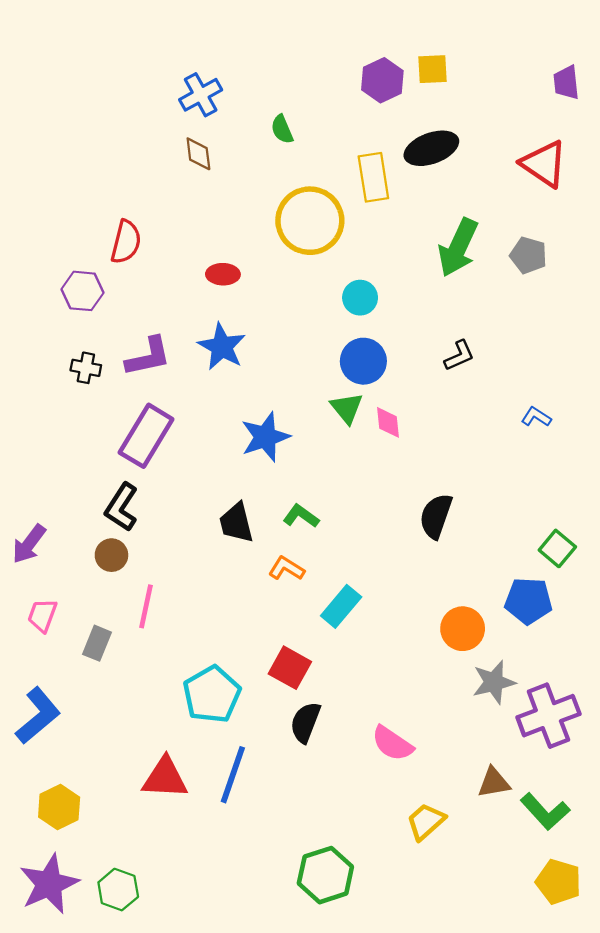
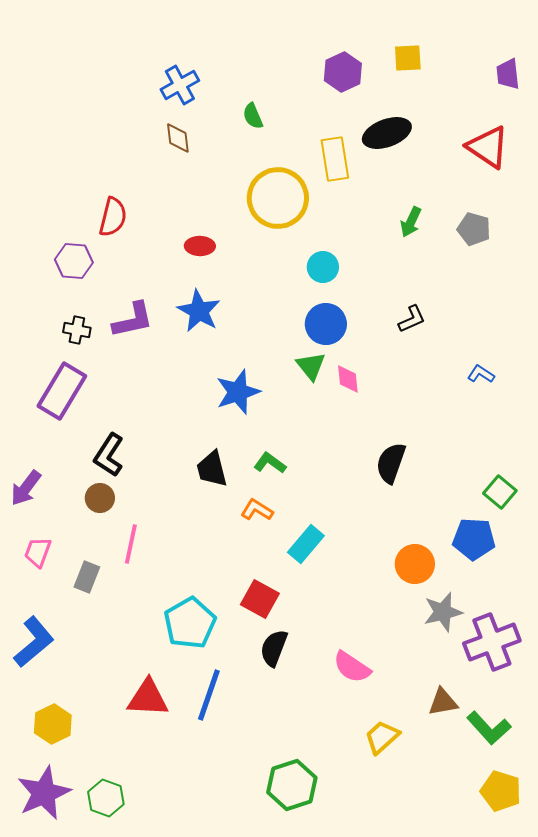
yellow square: (433, 69) -> (408, 58), moved
green arrow: (458, 247) -> (411, 222), size x0.6
purple rectangle: (146, 436) -> (62, 391), moved

